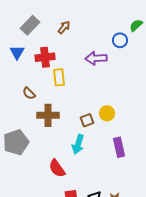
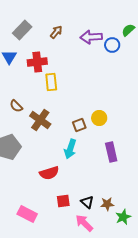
purple arrow: (96, 58) -> (91, 37), moved
brown semicircle: (29, 93) -> (16, 106), moved
brown cross: (48, 115) -> (40, 120), turned 35
red semicircle: (57, 168) -> (49, 173), turned -72

